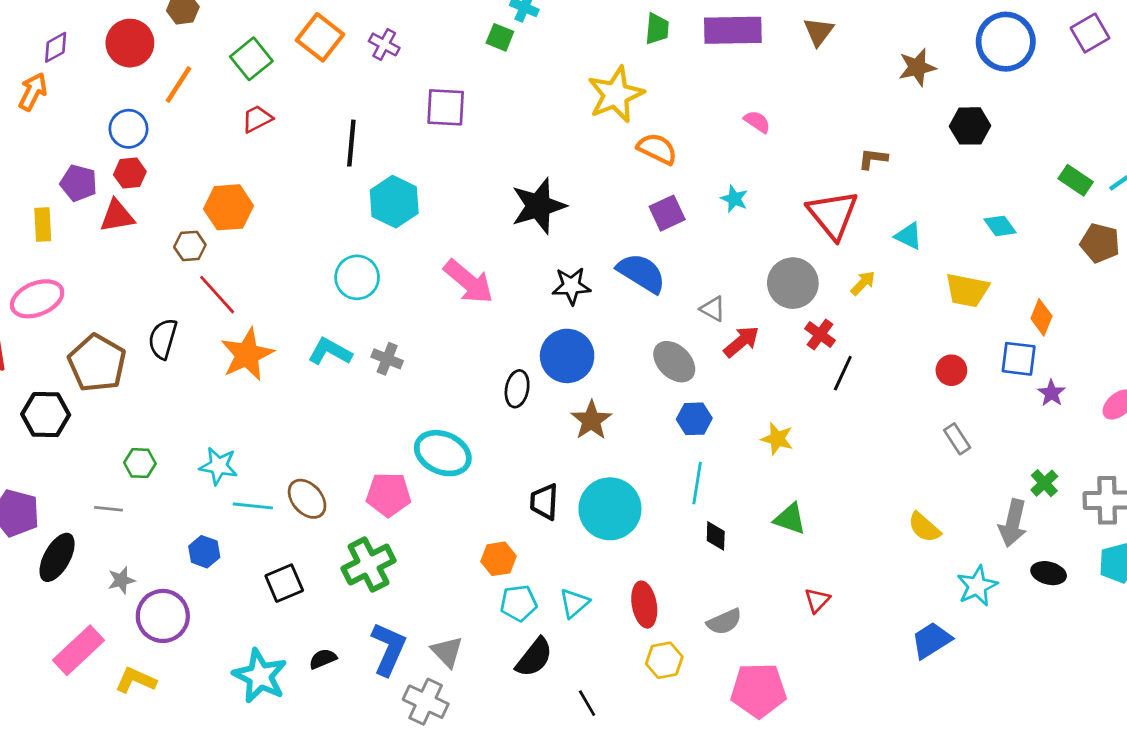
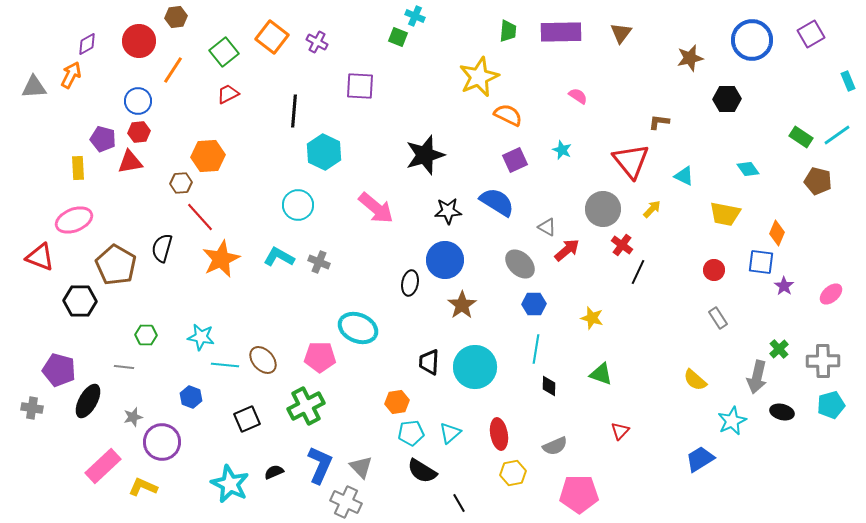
black semicircle: (534, 657) -> (422, 471), turned 84

